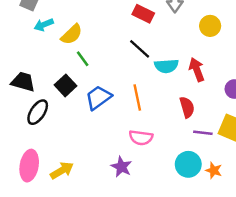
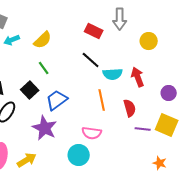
yellow semicircle: (72, 34) -> (43, 40), moved
orange line: (137, 98) -> (102, 100), moved
cyan circle: (188, 164) -> (79, 155), moved
purple star: (121, 167) -> (45, 128), moved, size x1.4
orange star: (214, 170) -> (160, 163), moved

